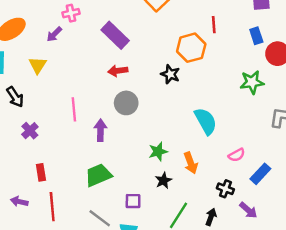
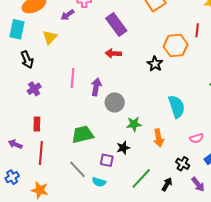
gray circle: (126, 103) -> (115, 102), moved
purple arrow: (100, 130) -> (96, 87), moved
black star: (164, 180) -> (123, 148), moved

